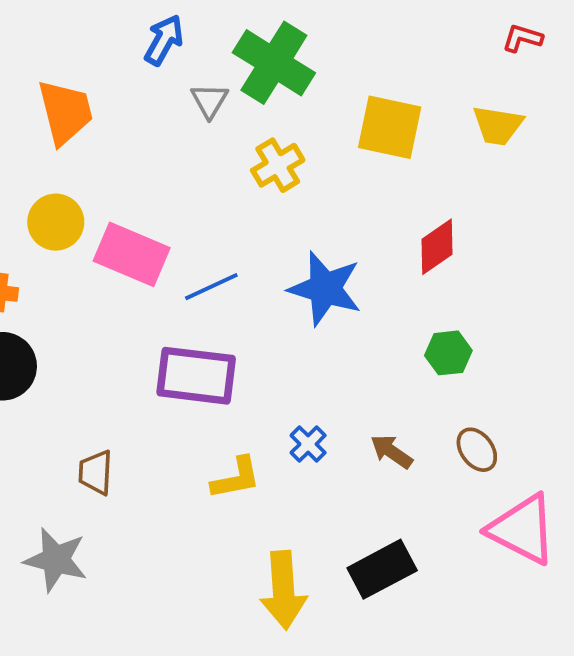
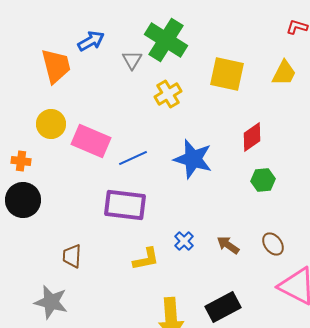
blue arrow: (164, 40) -> (91, 41), moved, turned 32
yellow trapezoid: (498, 125) -> (284, 73), turned -72
green hexagon: (448, 353) -> (263, 180), moved

